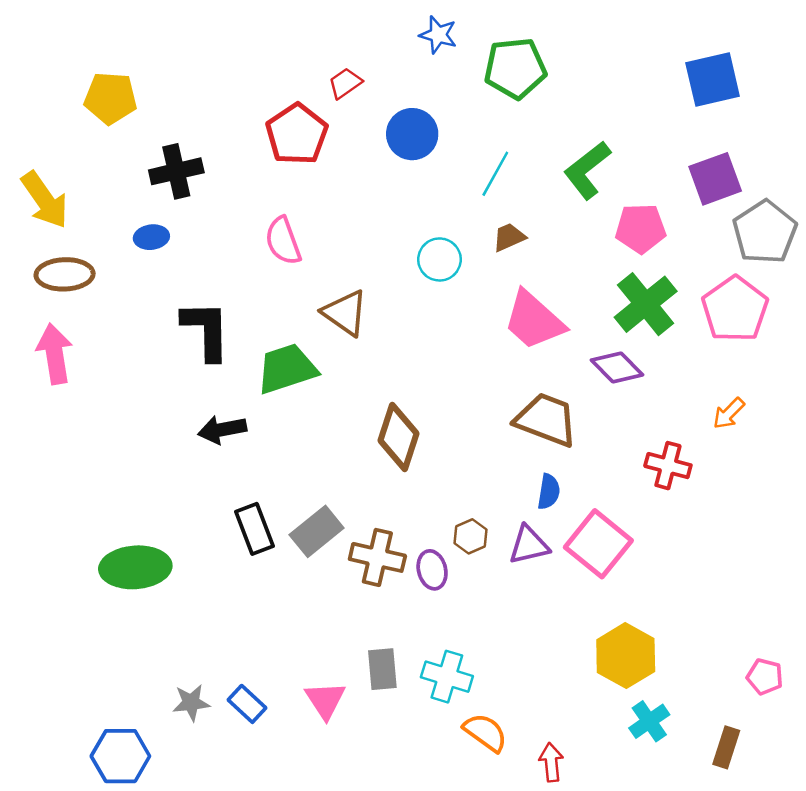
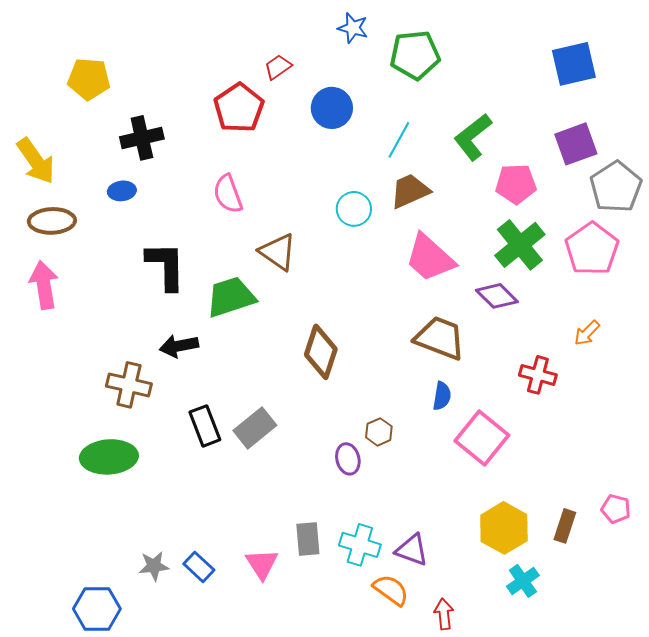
brown trapezoid: (509, 237) -> (410, 191), size x1.5
purple triangle: (529, 545) -> (412, 550), moved, turned 33
brown cross: (377, 557) -> (129, 385), moved
pink pentagon: (765, 677) -> (616, 509), moved
brown rectangle: (726, 747) -> (565, 526), moved

